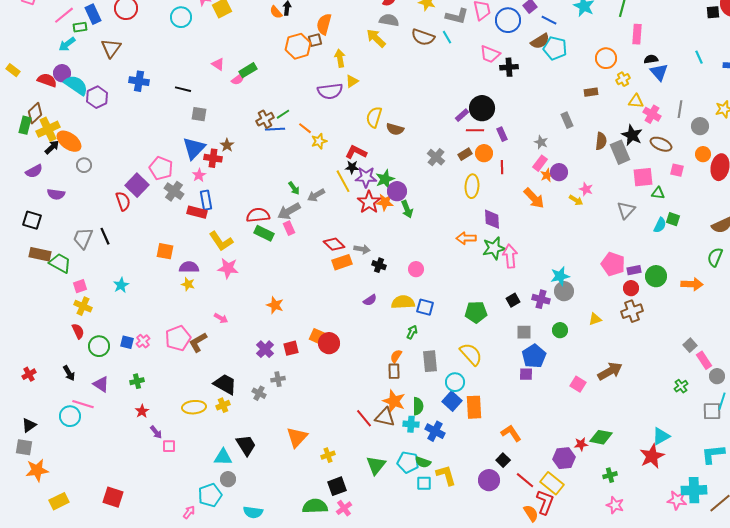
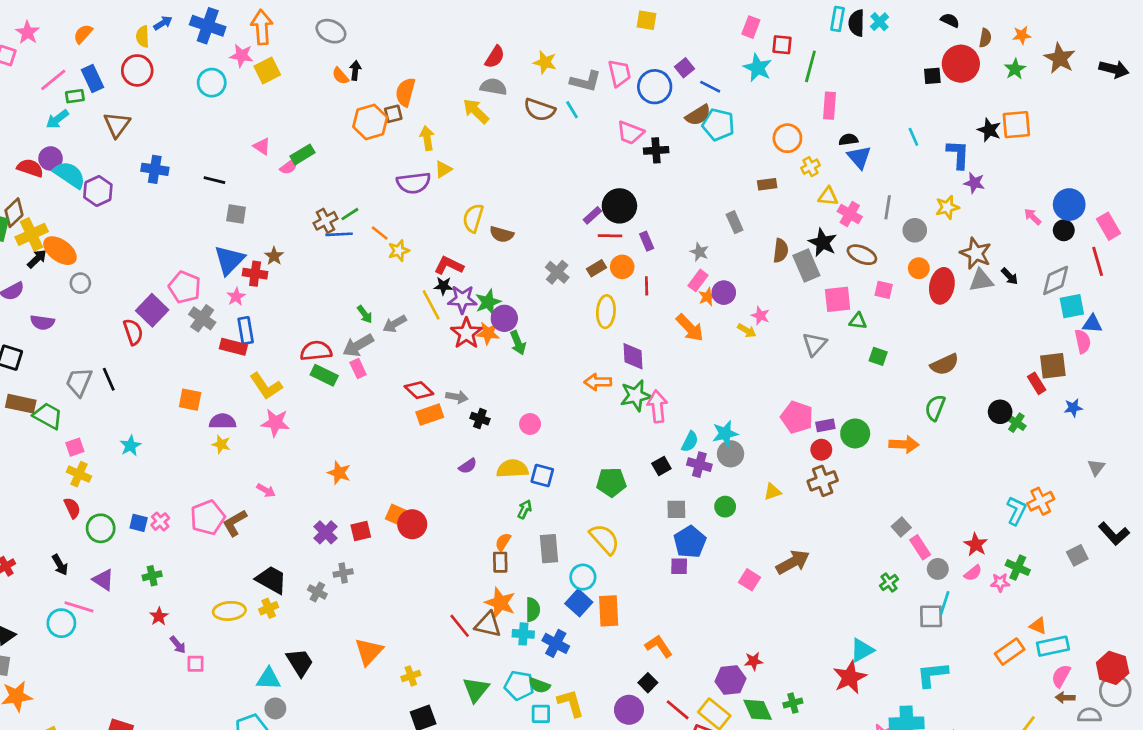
cyan semicircle: (660, 225) -> (690, 442), moved
green diamond: (601, 437) -> (758, 710), moved, turned 55

